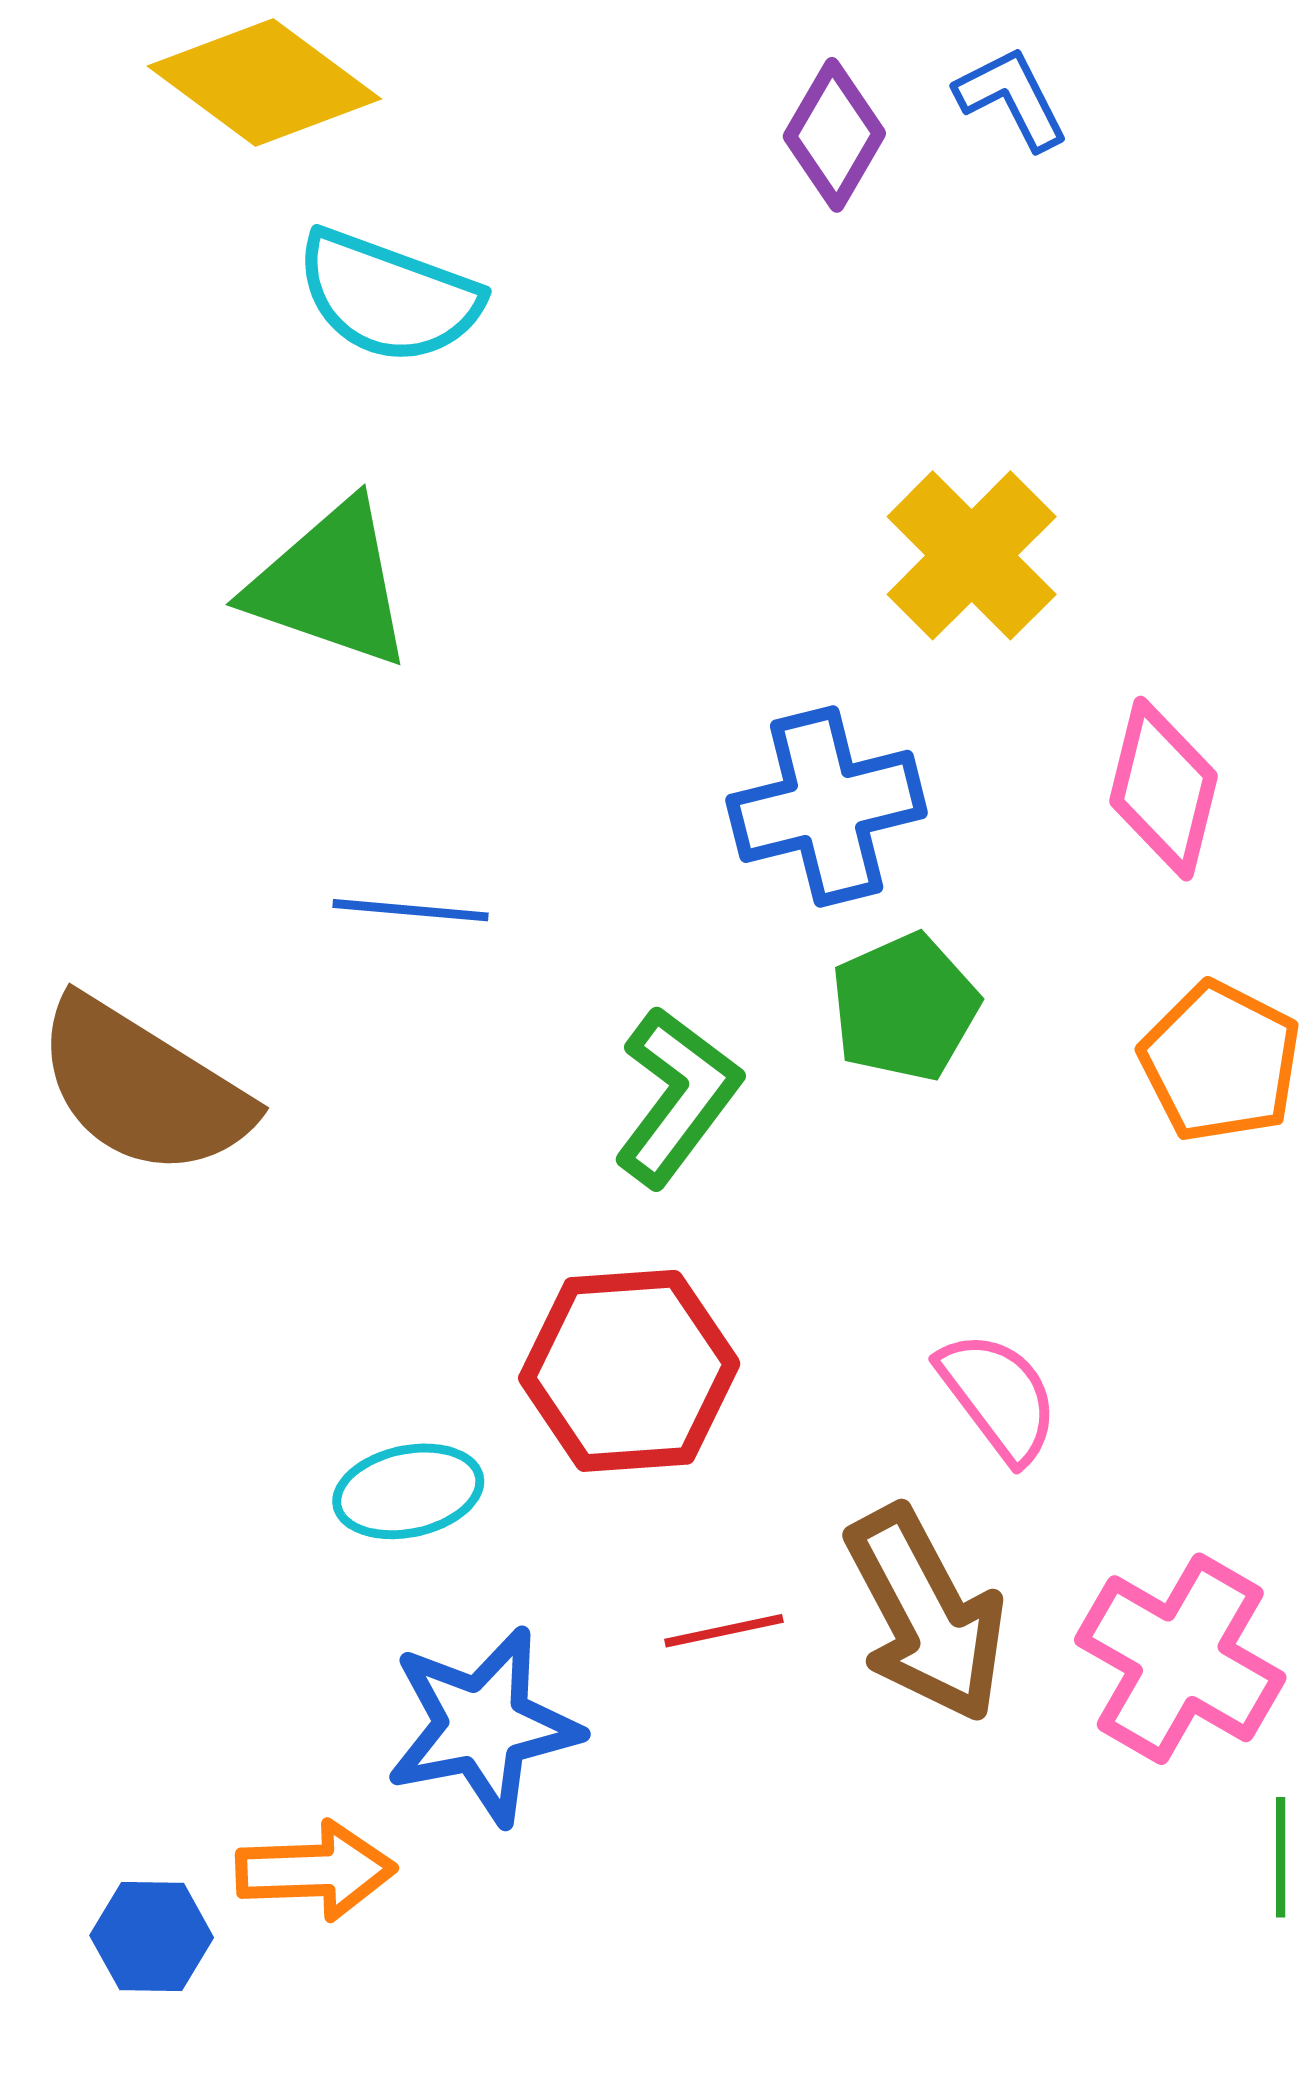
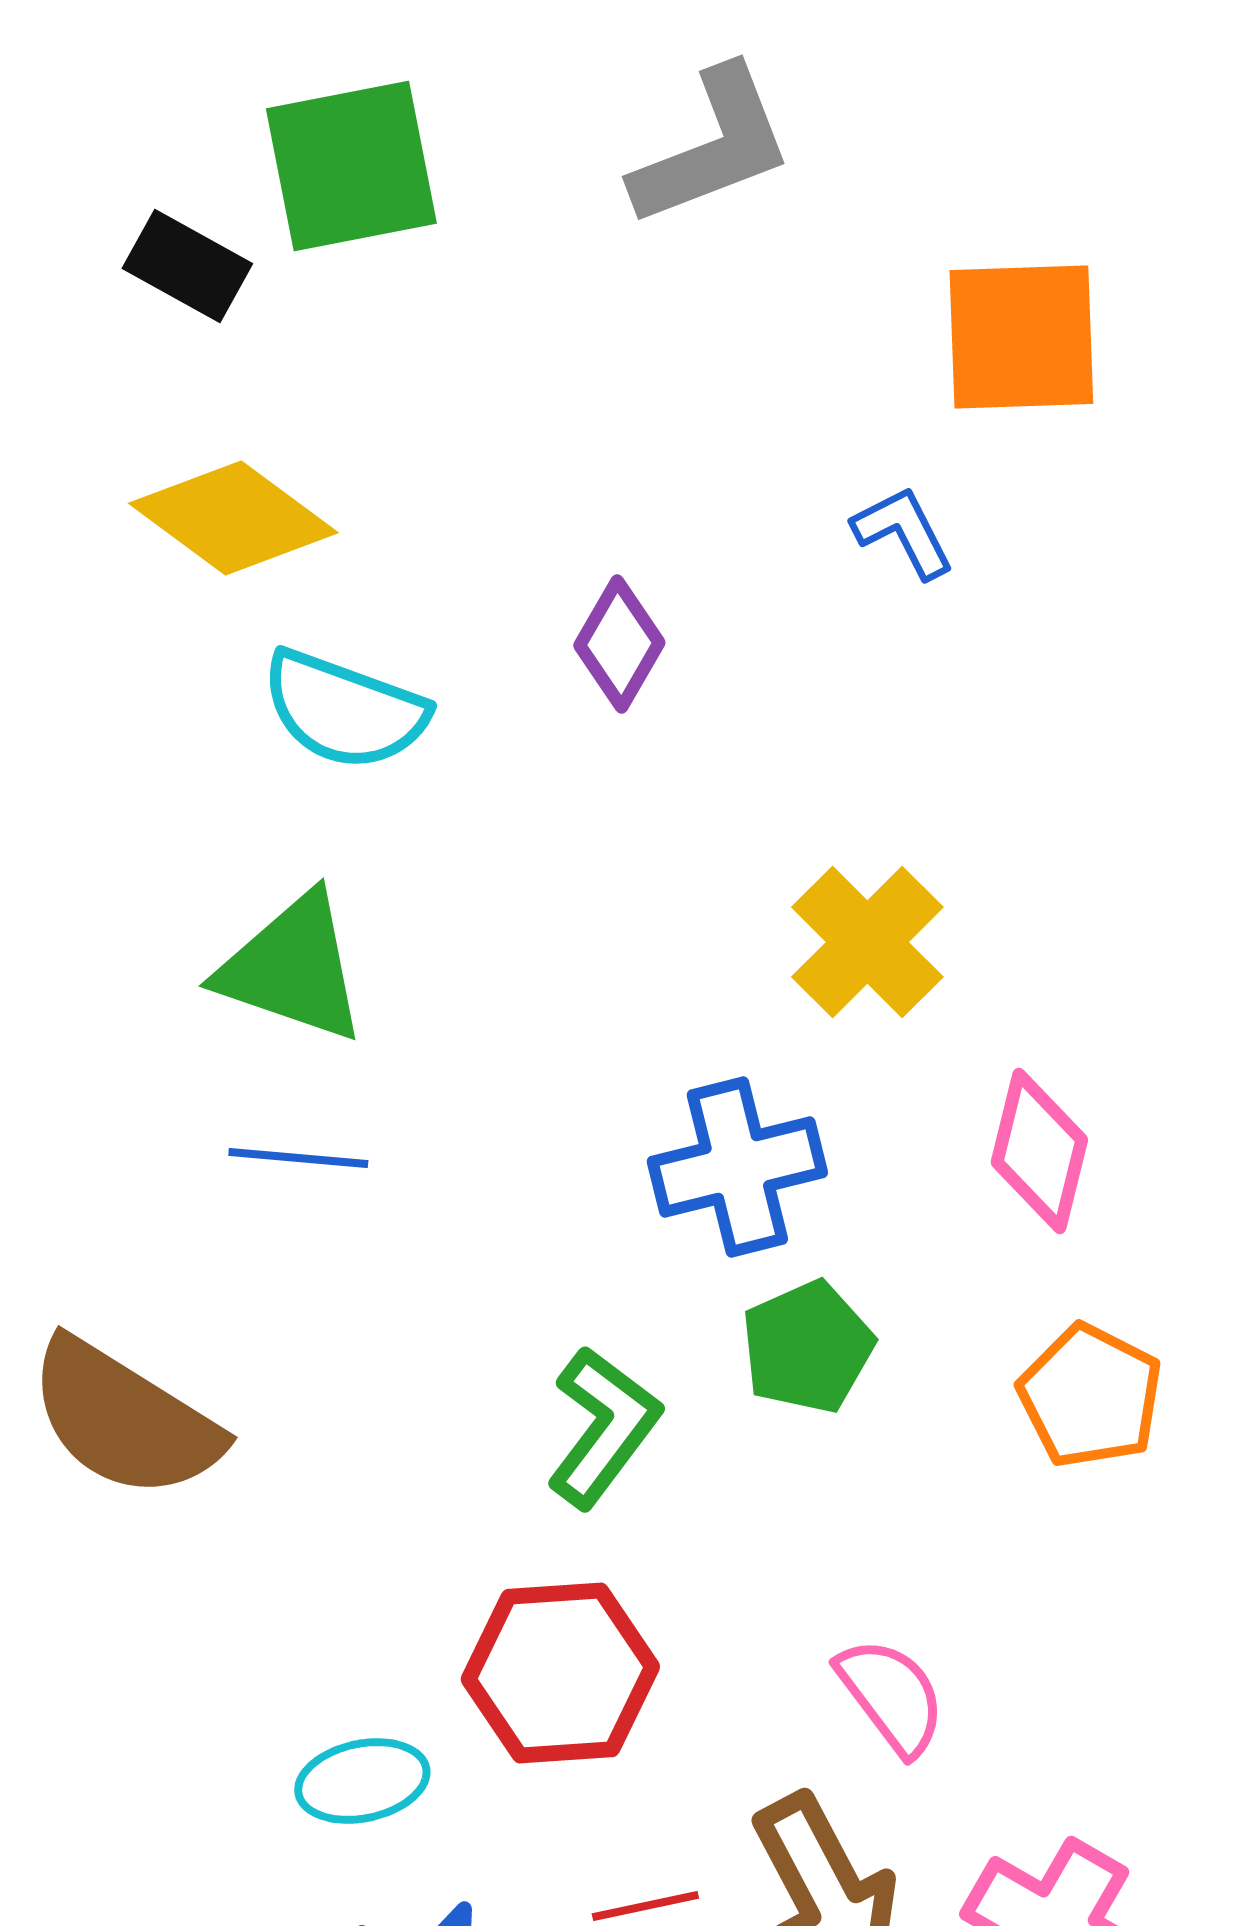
purple diamond: (834, 135) -> (619, 644), moved
blue line: (411, 910) -> (298, 1158), moved

